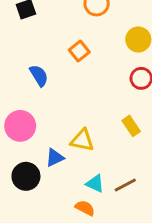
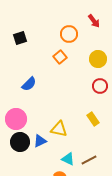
orange square: (79, 51) -> (60, 57), moved
blue semicircle: (39, 76) -> (29, 84), turned 77
black circle: (26, 176) -> (20, 142), moved

